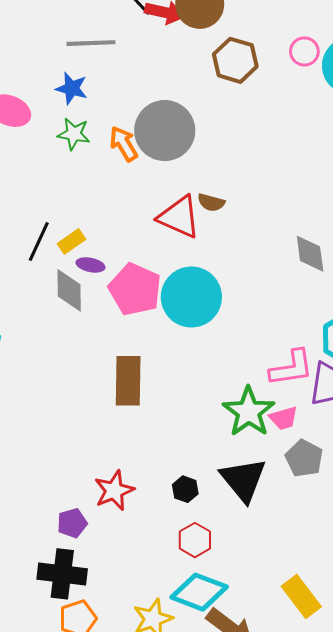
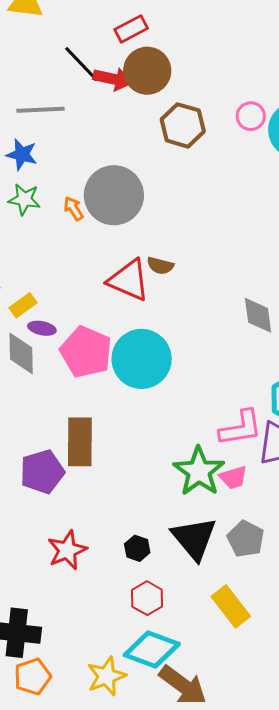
orange arrow: (124, 144) -> (74, 209), size x0.7
gray pentagon: (304, 458) -> (246, 539), moved
purple pentagon: (72, 523) -> (42, 472), moved, size x1.5
yellow rectangle: (301, 597) -> (231, 606), moved

